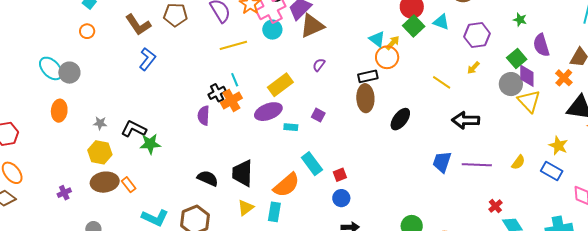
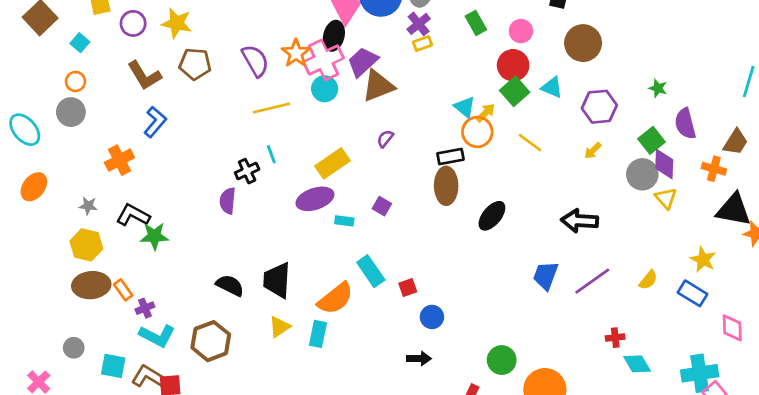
gray circle: (69, 73) -> (71, 112), moved
orange cross: (564, 78) -> (714, 169), turned -30
yellow line: (442, 82) -> (530, 143), moved
orange cross: (231, 100) -> (119, 160), moved
yellow triangle: (529, 101) -> (666, 198), size x0.7
orange ellipse: (59, 111) -> (34, 187), turned 30
purple line: (477, 165) -> (592, 281), turned -40
purple cross: (64, 193) -> (145, 308), moved
blue circle: (341, 198) -> (432, 317), moved
red cross: (495, 206) -> (615, 338), turned 32

